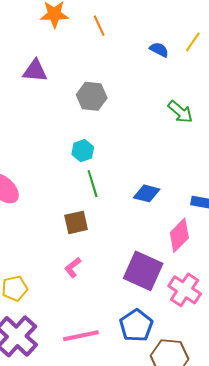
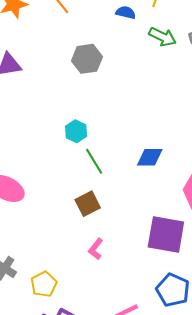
gray hexagon: (92, 96) -> (87, 59), moved
green arrow: (180, 112) -> (163, 37), moved

